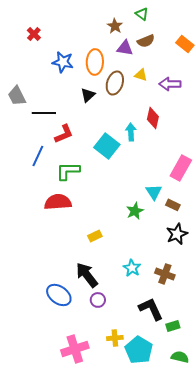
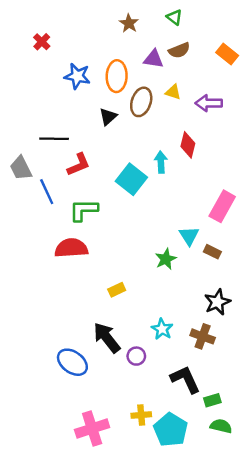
brown star: (115, 26) -> (129, 23), moved
gray trapezoid: (17, 96) -> (21, 168), moved
blue line: (38, 156) -> (47, 192), turned -50
black star: (177, 234) -> (217, 302), moved
purple circle: (98, 300) -> (136, 356), moved
green semicircle: (180, 357) -> (221, 426), moved

